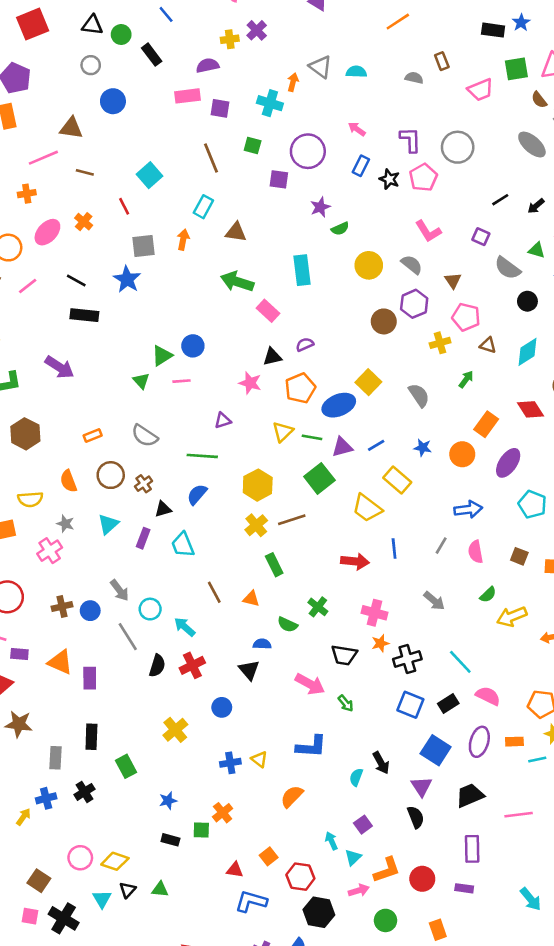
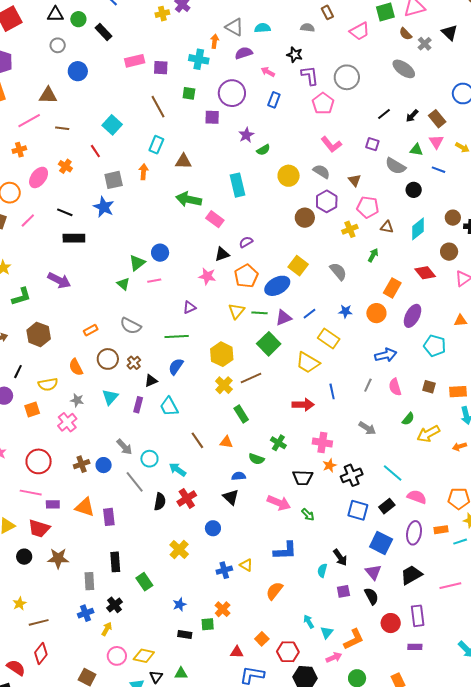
purple semicircle: (208, 66) -> (244, 53), moved
black star: (389, 179) -> (295, 55), moved
yellow arrow: (23, 817) -> (107, 629), moved
purple square: (363, 825) -> (343, 591), moved, turned 32
red circle: (422, 879) -> (391, 623), moved

